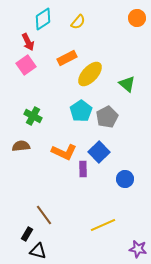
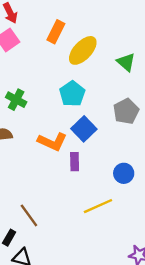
orange rectangle: (67, 58) -> (56, 32), turned -36
gray pentagon: (107, 117) -> (126, 111), moved
blue square: (99, 152) -> (84, 129), moved
yellow line: (103, 225) -> (98, 206), moved

